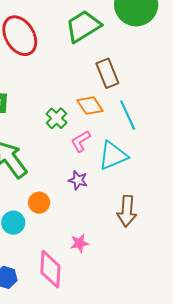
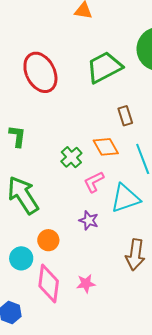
brown rectangle: (107, 73) -> (125, 116), size x0.7
pink diamond: (50, 269) -> (49, 283), moved

